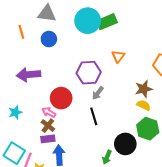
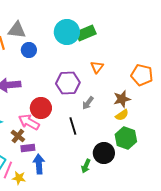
gray triangle: (47, 14) -> (17, 30), moved
gray arrow: (98, 93) -> (88, 103), moved
yellow semicircle: (144, 105) -> (122, 115), turned 120
pink arrow: (49, 112) -> (29, 122), size x1.5
brown cross: (48, 126) -> (18, 136), moved

